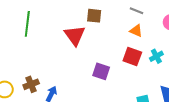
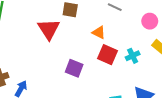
orange triangle: (136, 31) -> (99, 32), moved

